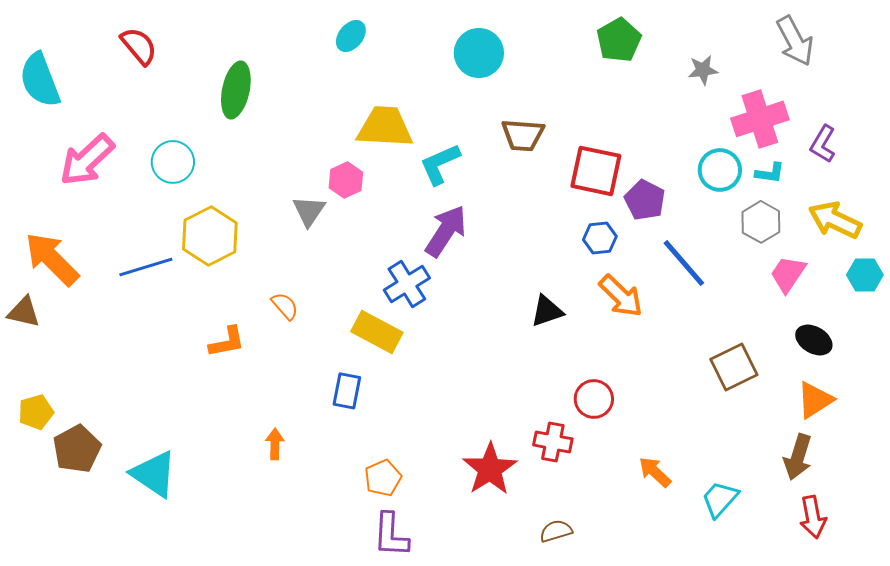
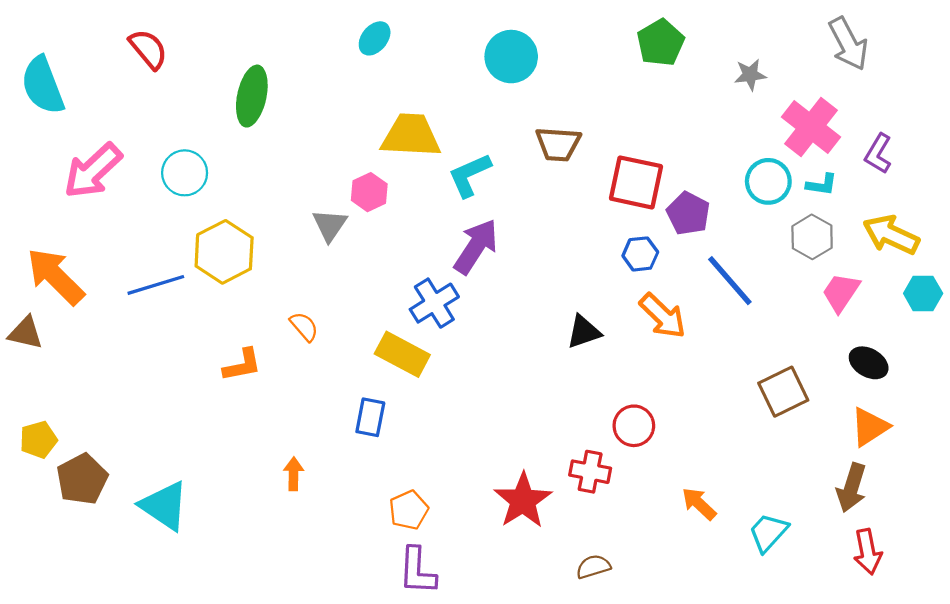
pink cross: (760, 119) -> (811, 127), turned -34

